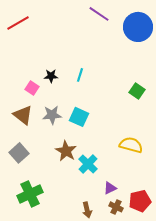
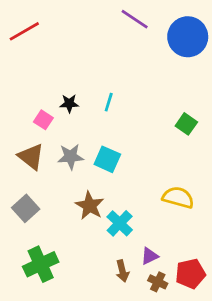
brown arrow: (87, 210) -> (122, 271), moved

